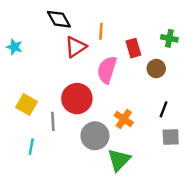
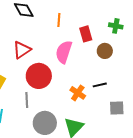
red triangle: (76, 47) -> (22, 50), moved
black line: (163, 109) -> (100, 85), moved, turned 56
gray line: (53, 121) -> (27, 100), moved
gray circle: (95, 136) -> (45, 123), moved

